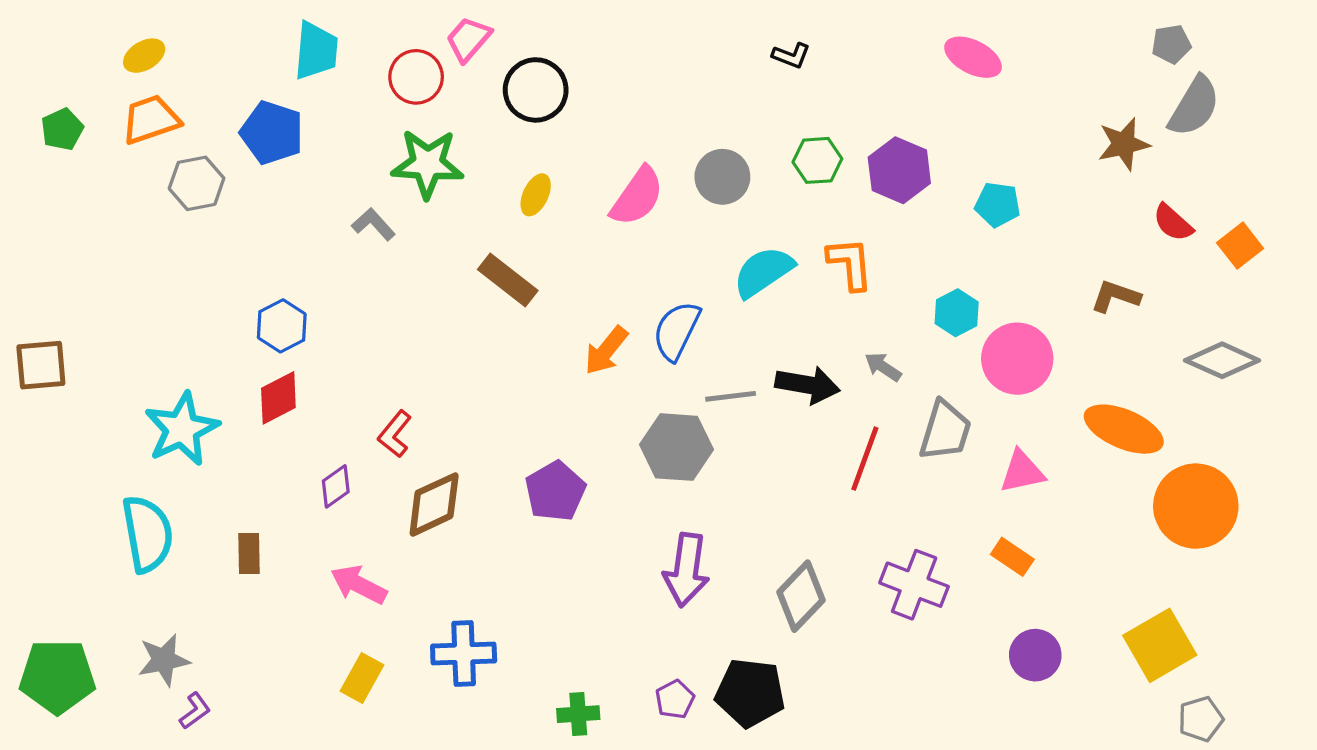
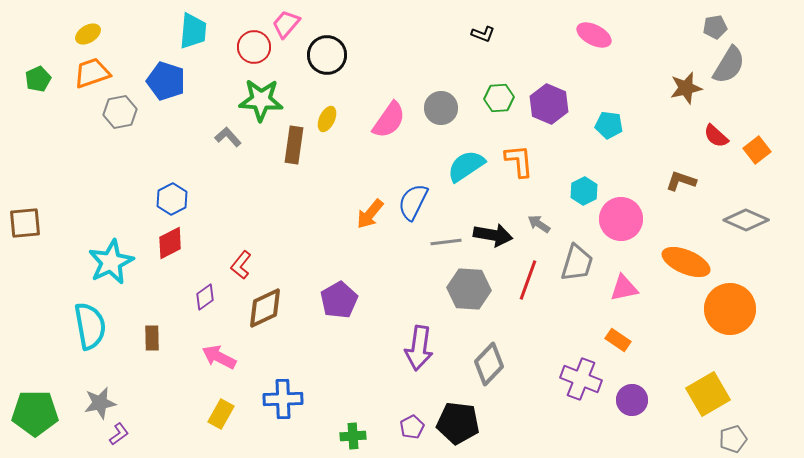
brown rectangle: (508, 280) -> (294, 145), moved, turned 60
gray hexagon: (677, 447) -> (469, 289), moved
purple cross: (914, 585) -> (581, 379), moved

